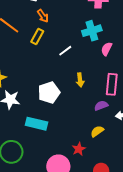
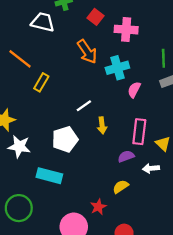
orange arrow: (43, 16) -> (87, 52), moved, size x1.5
yellow rectangle: (37, 37) -> (41, 82), moved
white line: (65, 51) -> (84, 106), moved

